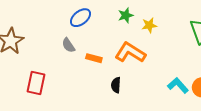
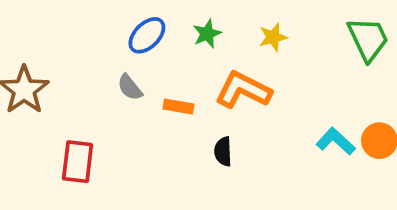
green star: (126, 15) -> (207, 34), moved

